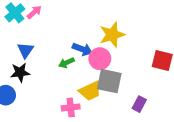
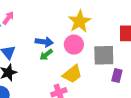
blue arrow: (82, 49) -> (44, 42), moved
gray square: (109, 81) -> (104, 55), moved

